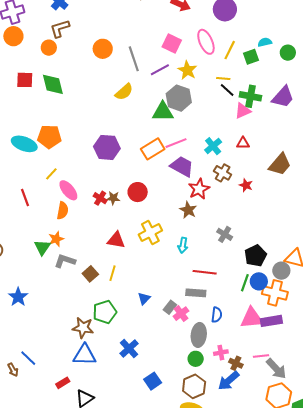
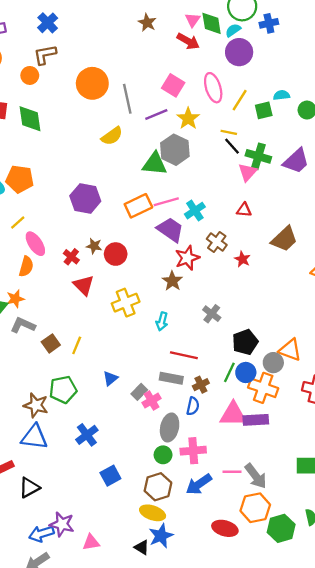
orange circle: (103, 49) -> (92, 83), size x1.4
pink triangle: (243, 111) -> (248, 172), turned -30
cyan cross: (213, 146) -> (195, 211), moved
brown star: (113, 198) -> (94, 246), moved
red triangle: (116, 240) -> (84, 285), moved, turned 30
pink cross: (221, 353) -> (193, 451), size x1.5
pink line: (261, 356) -> (232, 472), moved
brown cross: (236, 363) -> (201, 385), moved, turned 32

